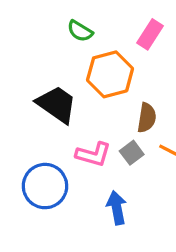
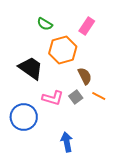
brown semicircle: (147, 118) -> (85, 76), turned -36
blue arrow: (117, 208) -> (67, 142), moved

